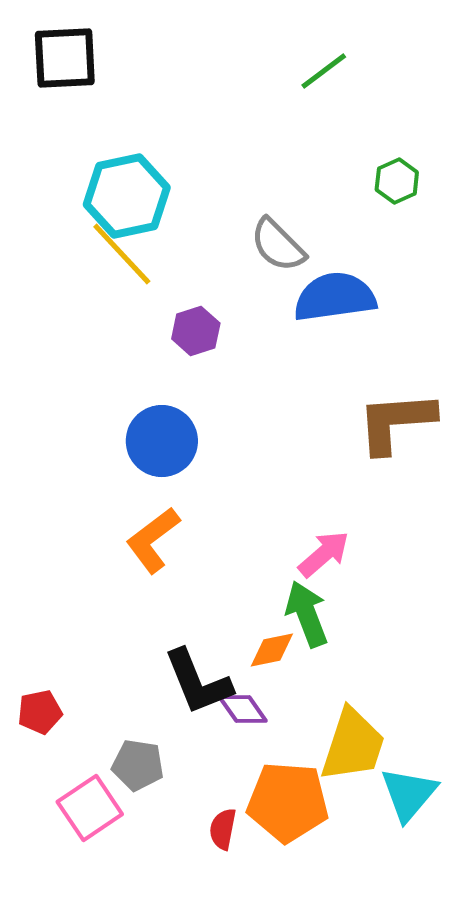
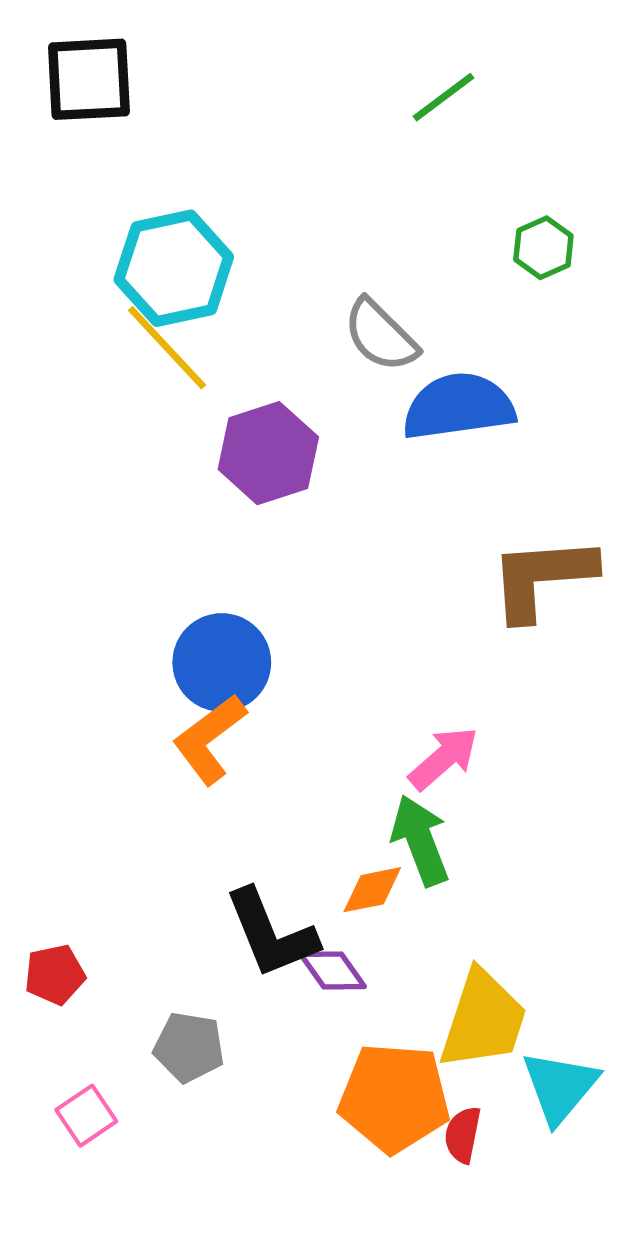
purple hexagon: (196, 331) -> (268, 453), size x1.5
blue circle: (162, 441) -> (222, 662), moved
pink square: (90, 808) -> (86, 1116), moved, size x0.7
red semicircle: (223, 829) -> (463, 1135), moved

